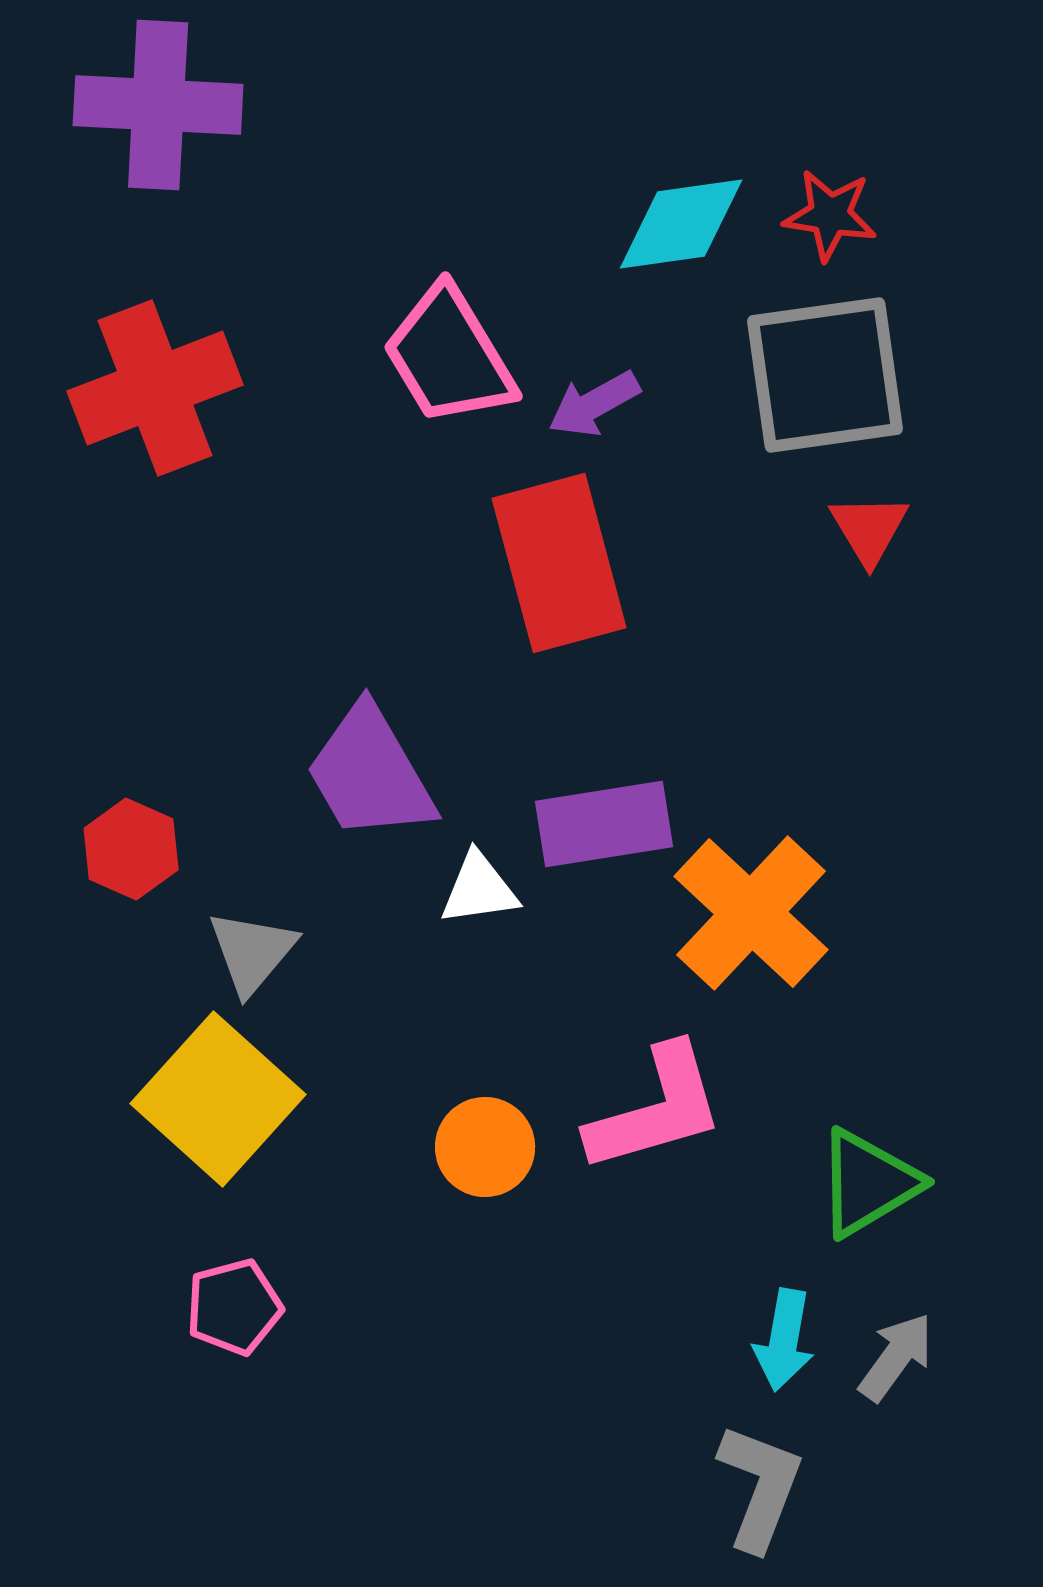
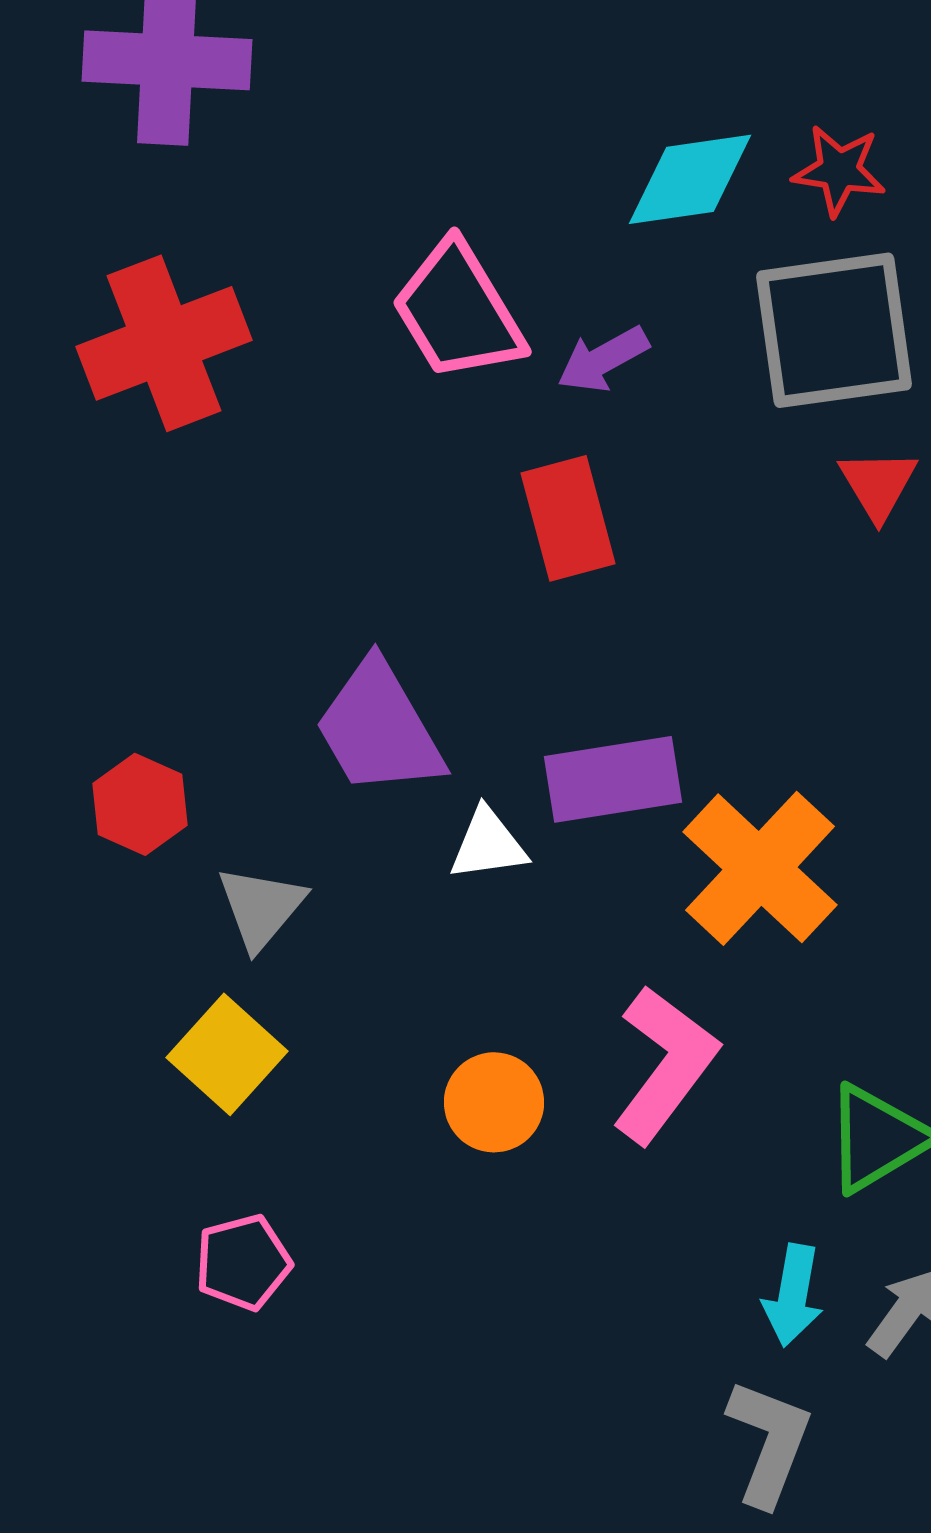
red rectangle: (559, 563) -> (568, 518), size x0.7
yellow square: (218, 1099) -> (227, 1054), size x0.7
pink L-shape: (656, 1109) -> (665, 1064), turned -37

